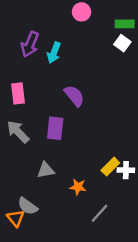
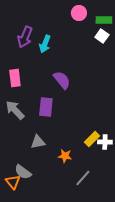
pink circle: (82, 12) -> (79, 13), moved

